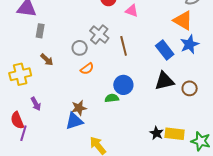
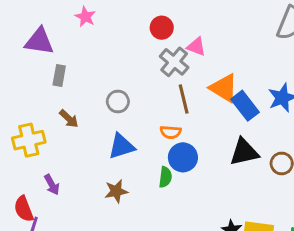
orange triangle: (183, 21) -> (224, 88), moved
gray cross: (99, 34) -> (174, 62), moved
orange semicircle: (87, 69) -> (171, 132), moved, turned 40
green semicircle: (112, 98) -> (165, 177), turned 104
blue triangle: (74, 121) -> (121, 146), moved

